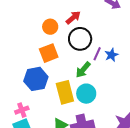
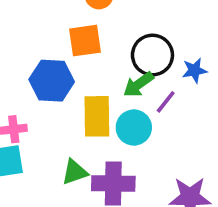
black circle: (80, 39) -> (152, 55), moved
purple line: (97, 54) -> (166, 102), moved

